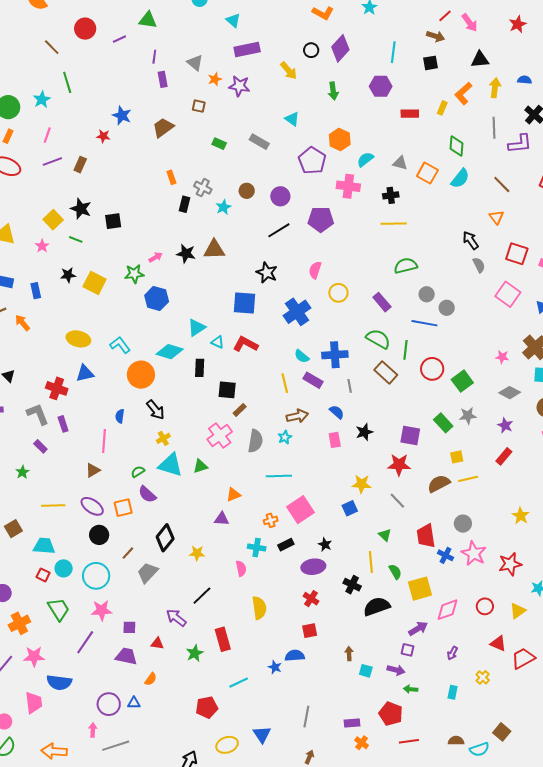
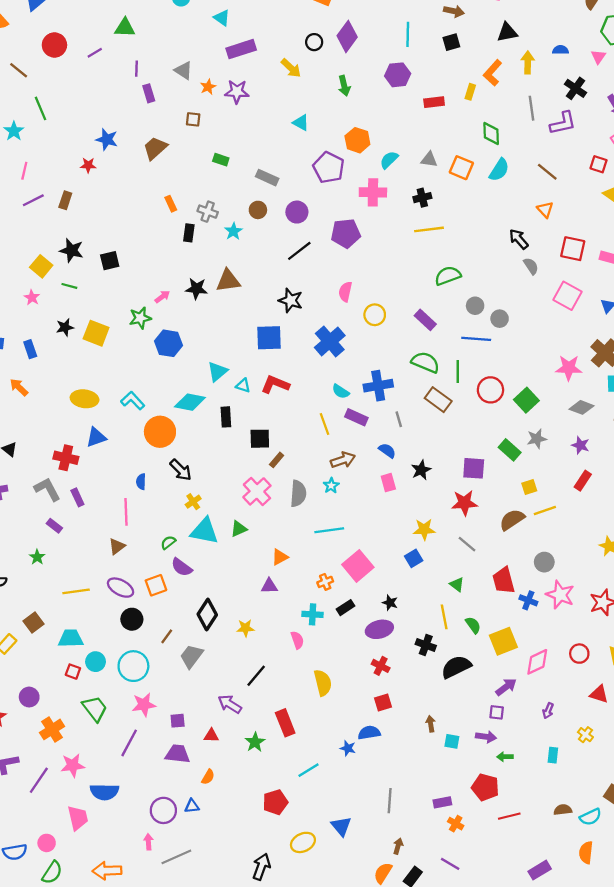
gray rectangle: (259, 142) -> (267, 178), moved
pink star: (502, 357) -> (569, 368), size x1.6

